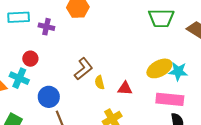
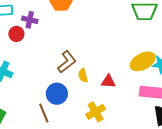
red circle: (30, 59) -> (16, 34), moved
blue circle: (49, 97) -> (57, 94), moved

